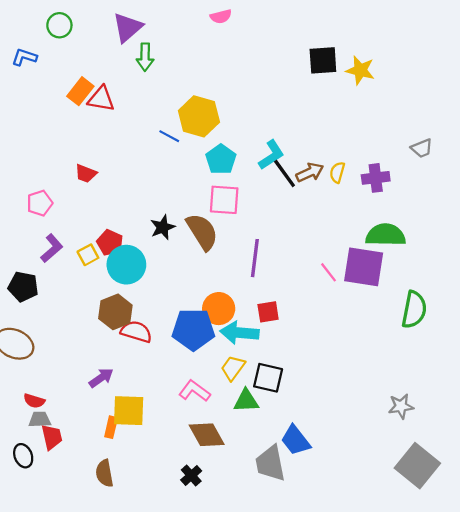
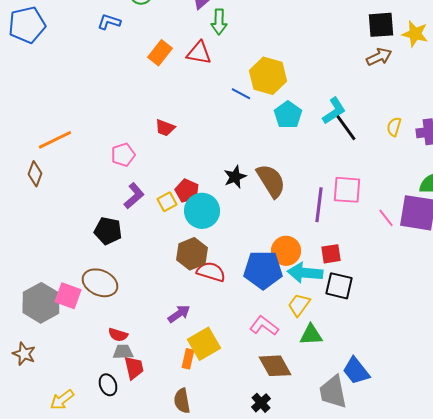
red triangle: (101, 99) -> (199, 53), moved
brown arrow: (310, 172) -> (379, 57), moved
pink square: (224, 200) -> (347, 190), moved
black square: (268, 378) -> (339, 286), moved
yellow square: (129, 411) -> (204, 344), turned -32

